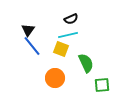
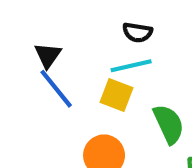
black semicircle: (71, 19) -> (137, 32), turned 32

